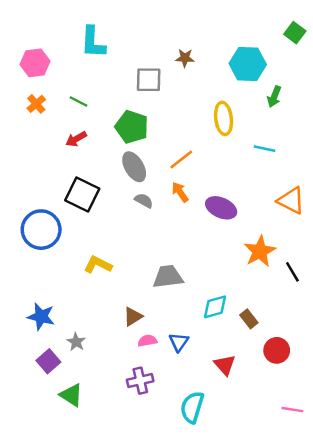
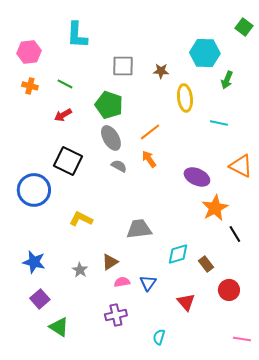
brown star: (185, 58) -> (161, 71), moved
orange cross: (36, 104) -> (30, 86), turned -35
purple ellipse: (221, 208) -> (197, 177), moved
black line: (292, 272) -> (235, 234), moved
gray star: (76, 342) -> (80, 270), moved
cyan semicircle: (192, 407) -> (159, 337), size x0.6

